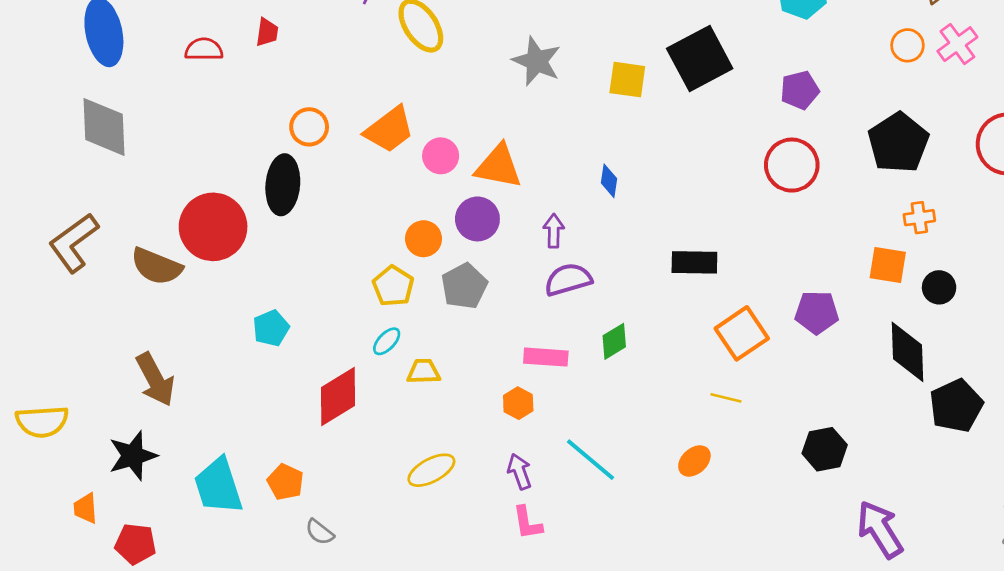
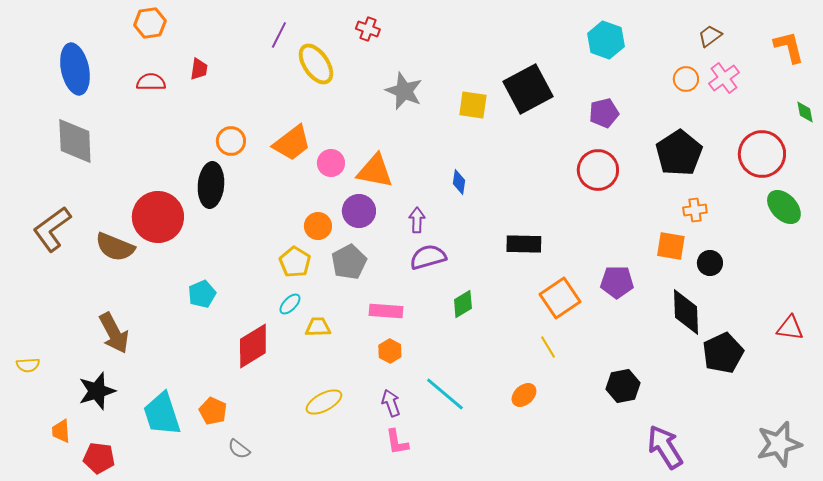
pink rectangle: (546, 357) -> (386, 311), moved
yellow line: (726, 398) -> (548, 347), turned 45
yellow semicircle: (42, 422) -> (28, 365), size x0.6

